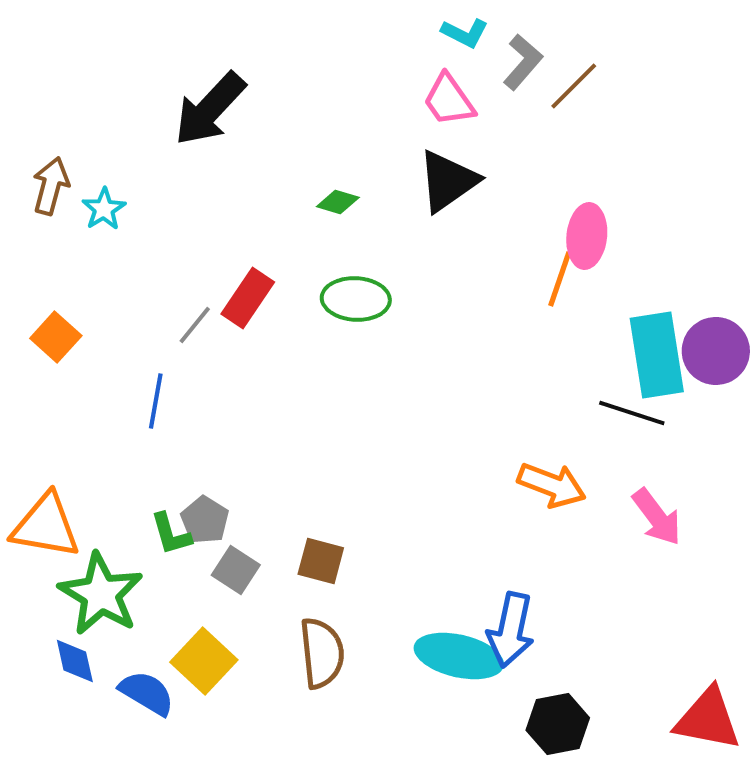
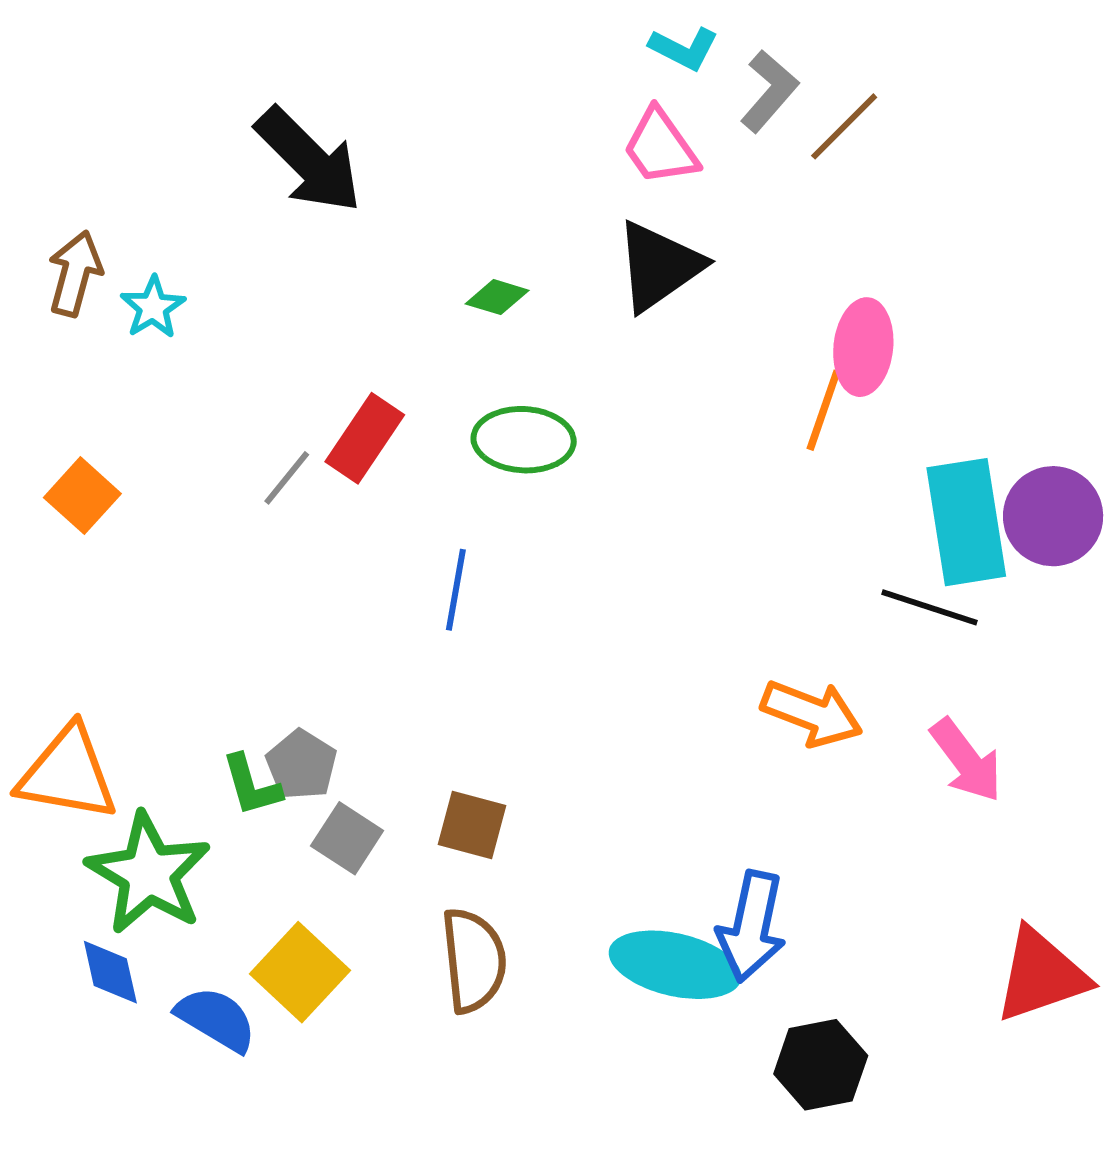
black arrow: (210, 109) -> (309, 160), turned -88
blue line: (156, 401) -> (456, 590), moved
red triangle: (708, 719) -> (1041, 975), moved, turned -30

